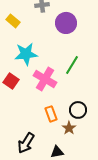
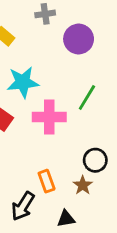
pink cross: (45, 79) -> (49, 117), turned -30
orange rectangle: (51, 114) -> (47, 181), moved

